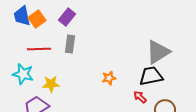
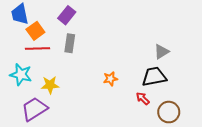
orange square: (37, 19) -> (35, 31), moved
gray triangle: (158, 52) -> (161, 52), size x0.6

